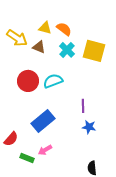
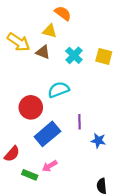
orange semicircle: (64, 29) -> (63, 13), moved
yellow square: (94, 51) -> (104, 56), size x0.7
red circle: (28, 81) -> (31, 107), moved
purple line: (83, 106) -> (79, 122), moved

